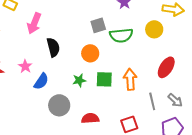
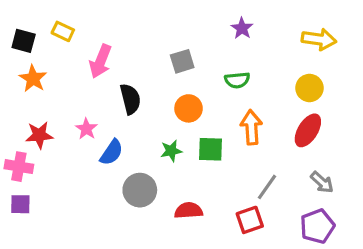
gray square: (98, 25) -> (182, 61), moved
yellow circle: (154, 29) -> (309, 88), moved
green semicircle: (121, 35) -> (237, 80), size x0.7
orange arrow: (130, 79) -> (251, 127), moved
gray line: (152, 101) -> (267, 187), moved, turned 48

